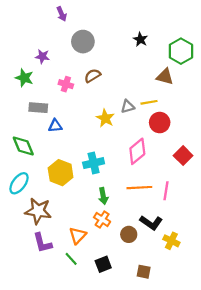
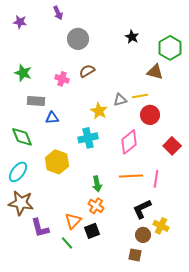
purple star: (42, 56) -> (20, 22), moved
cyan cross: (94, 163) -> (88, 138), moved
brown star: (38, 211) -> (21, 203), moved
black L-shape: (151, 223) -> (142, 209), turned 120
brown circle: (129, 234) -> (143, 235), moved
black square: (103, 264) -> (92, 231), moved

